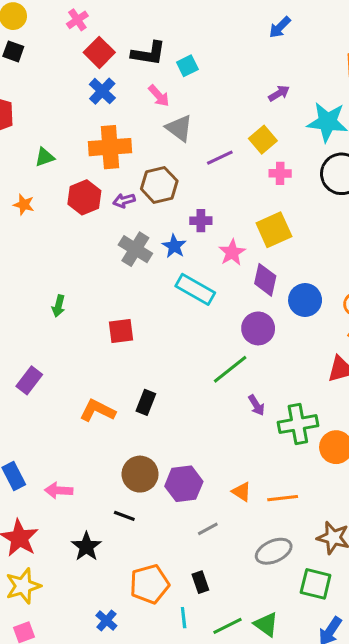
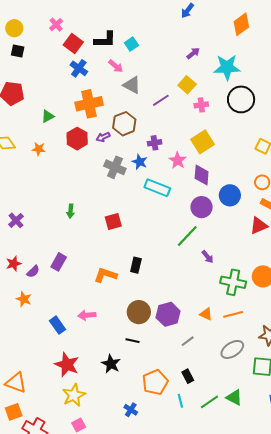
blue circle: (305, 300) -> (230, 195), moved
green cross: (298, 424) -> (233, 282), moved, turned 30
pink arrow: (59, 490) -> (87, 315), moved

